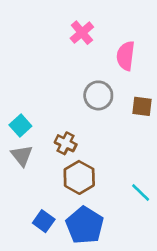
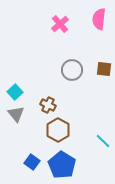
pink semicircle: (126, 56) -> (99, 19), moved
brown square: (142, 106) -> (104, 69), moved

